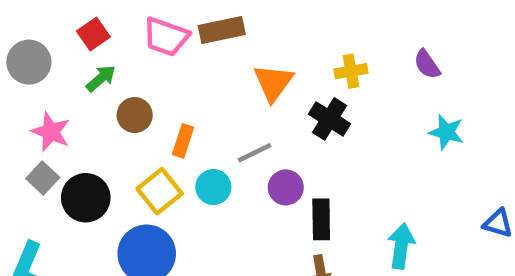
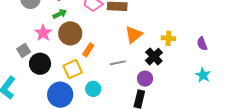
brown circle: (135, 115) -> (70, 33), size x1.5
pink star: (51, 132) -> (43, 33), moved
cyan circle: (213, 187) -> (93, 89), moved
purple circle: (286, 187) -> (145, 79), moved

